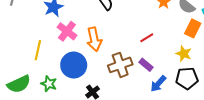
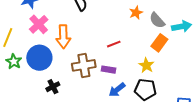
purple rectangle: (146, 65) -> (108, 70), turned -40
green star: (49, 84) -> (14, 61), moved

